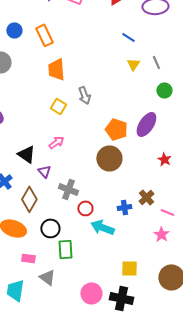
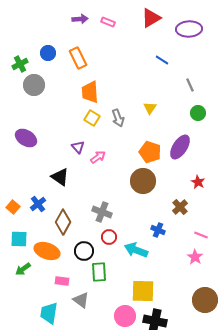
yellow triangle: (133, 64) -> (150, 108), moved
yellow square: (58, 106) -> (92, 118), moved
pink arrow: (56, 142) -> (98, 157), moved
purple triangle: (44, 171) -> (78, 147), moved
brown cross: (146, 197) -> (180, 207), moved
blue cross: (124, 207) -> (158, 230), turned 32
red circle: (85, 208) -> (109, 237), moved
yellow square: (129, 268) -> (143, 291), moved, size x1.4

